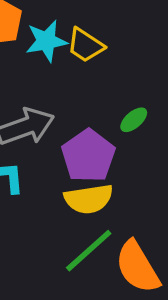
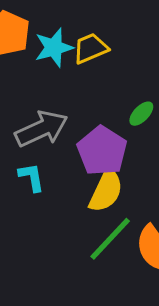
yellow trapezoid: (85, 45) -> (90, 48), turned 129
yellow semicircle: (89, 199) -> (106, 191), turned -51

